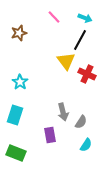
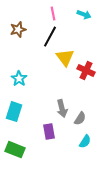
pink line: (54, 17) -> (53, 14), turned 32
black line: (80, 40) -> (50, 37), moved

